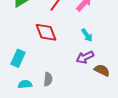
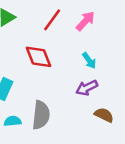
brown semicircle: (102, 70) -> (104, 115), moved
gray semicircle: (48, 79) -> (41, 115), size x1.6

